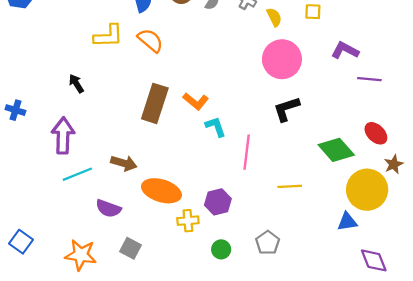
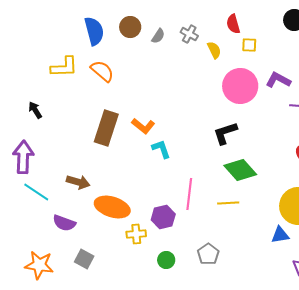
pink circle: (282, 59) -> (240, 86), moved
green diamond: (336, 150) -> (240, 170), moved
pink line: (247, 152) -> (189, 194), moved
cyan line: (77, 174) -> (36, 192), turned 56

